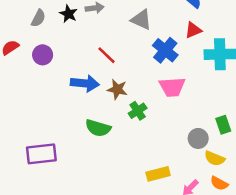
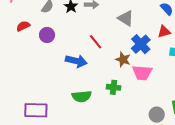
brown star: (117, 89) -> (123, 59), moved
green cross: (138, 111) -> (114, 87), turned 32
green semicircle: (98, 128) -> (82, 96), turned -30

